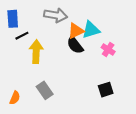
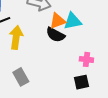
black semicircle: (75, 45) -> (55, 35), turned -30
pink cross: (108, 49) -> (86, 59), moved, turned -32

